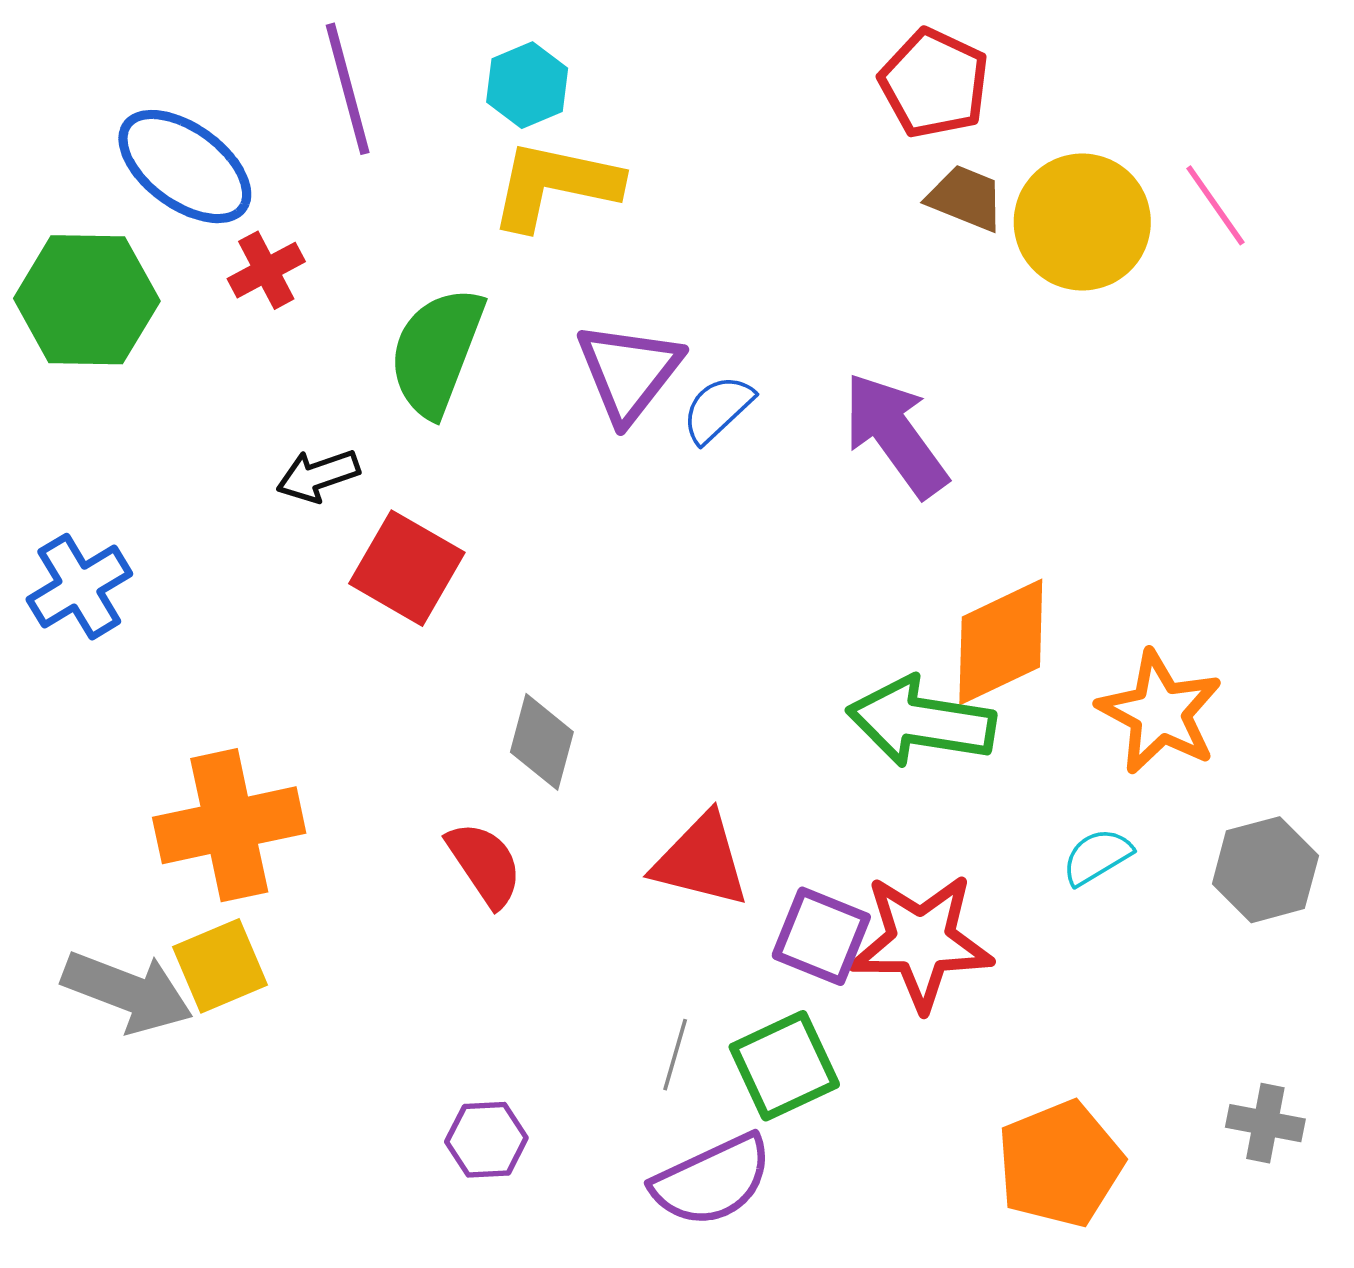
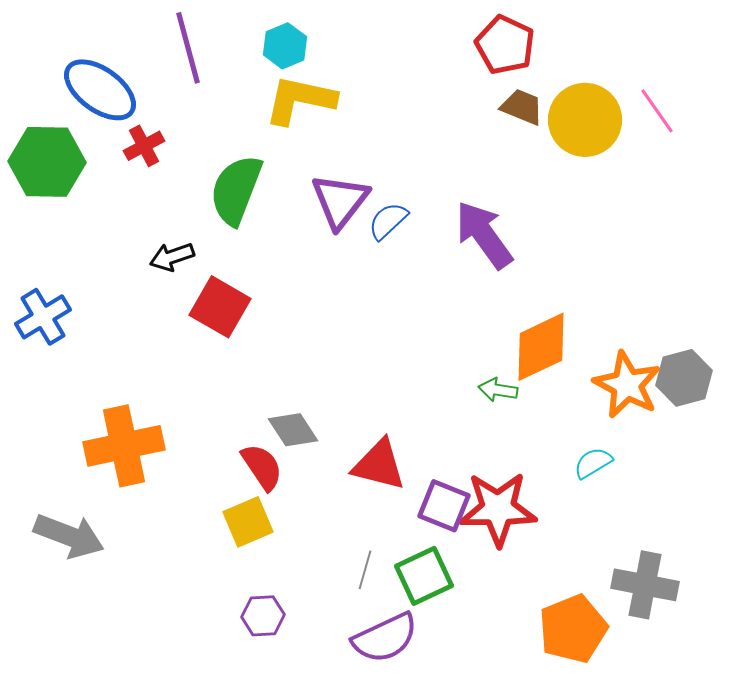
green arrow: (921, 722) -> (498, 390), size x0.5
gray diamond: (542, 742) -> (293, 430), moved, turned -48
gray hexagon: (1265, 870) -> (684, 378), moved
yellow square: (220, 966) -> (248, 522), moved
gray cross: (1265, 1123) -> (645, 585), moved, size x1.6

